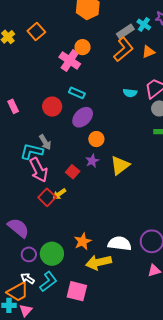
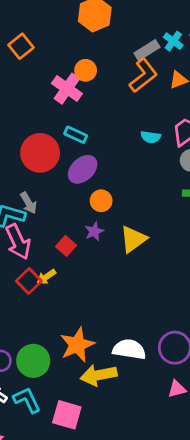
red circle: (52, 107) -> (40, 153), size x1.4
orange star: (83, 241) -> (77, 345), size x1.4
cyan L-shape: (48, 282) -> (27, 400), turned -80

